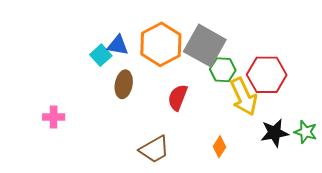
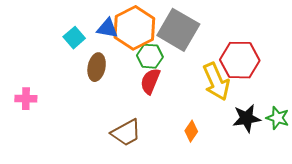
blue triangle: (118, 45) -> (107, 28), moved
green hexagon: (223, 70) -> (150, 56), moved

